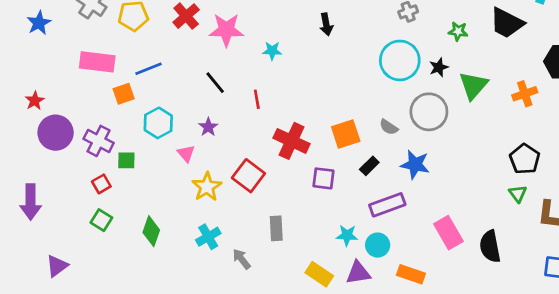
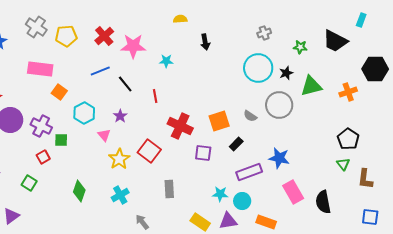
blue line: (149, 69) -> (100, 71), moved
green triangle: (473, 85) -> (311, 86), turned 35
orange square: (124, 94) -> (59, 92), turned -35
blue star: (415, 165) -> (279, 158), moved
green square: (101, 220) -> (29, 183), moved
gray arrow: (242, 259) -> (142, 222), moved

